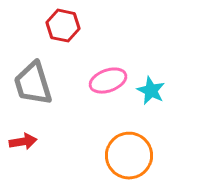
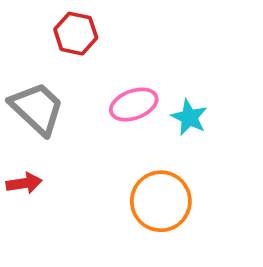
gray trapezoid: (33, 84) -> (37, 108), turned 150

